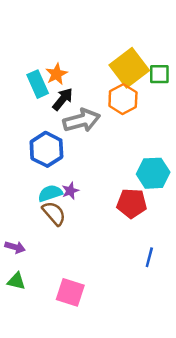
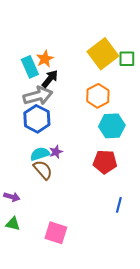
orange hexagon: (123, 99) -> (98, 96), moved
gray arrow: (82, 120) -> (38, 96), moved
cyan hexagon: (153, 173) -> (112, 126), moved

